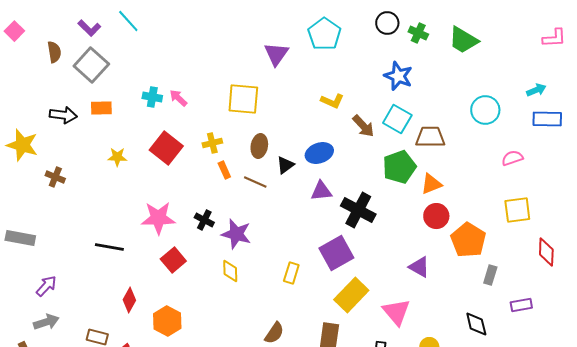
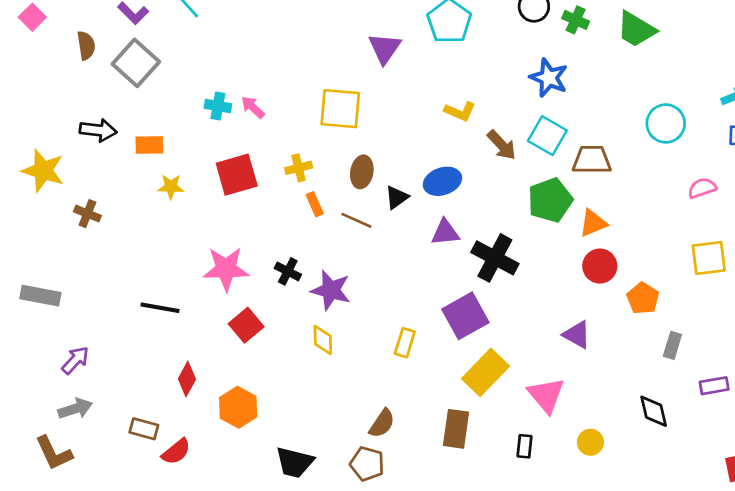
orange rectangle: (101, 108) -> (149, 145), moved
red square: (166, 148) -> (237, 175), turned 36
orange pentagon: (468, 240) -> (643, 298), size x0.7

